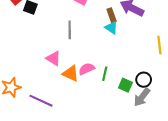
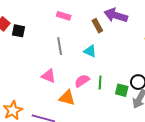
cyan triangle: (111, 28) -> (90, 51), moved
orange triangle: (71, 74) -> (67, 98), moved

